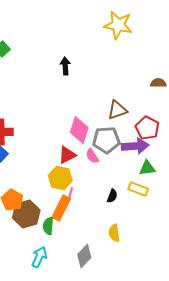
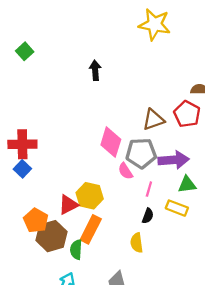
red pentagon: (147, 128) -> (187, 114), moved
red triangle: (67, 155) -> (68, 205), moved
pink line: (70, 194) -> (149, 189), moved
yellow semicircle: (114, 233) -> (137, 243), moved

